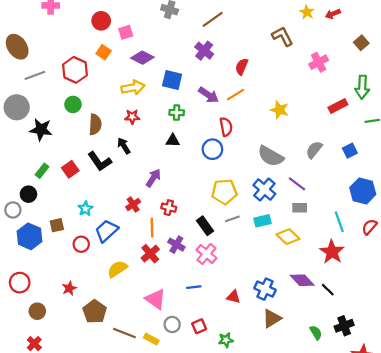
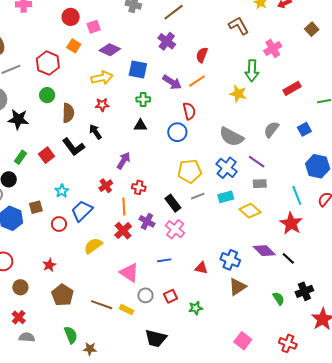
green arrow: (362, 87) -> (252, 71), moved
brown pentagon: (95, 312) -> (62, 295), moved

